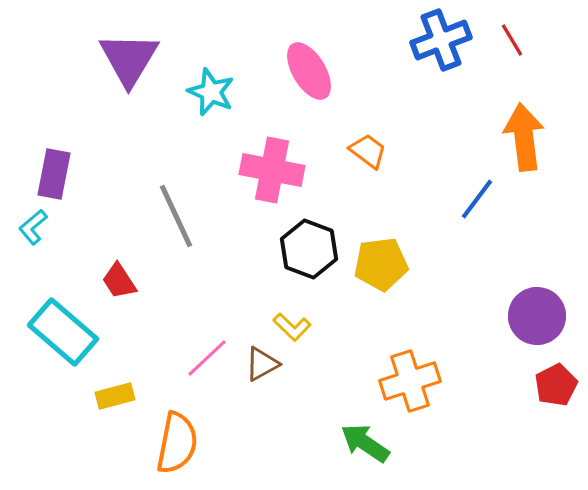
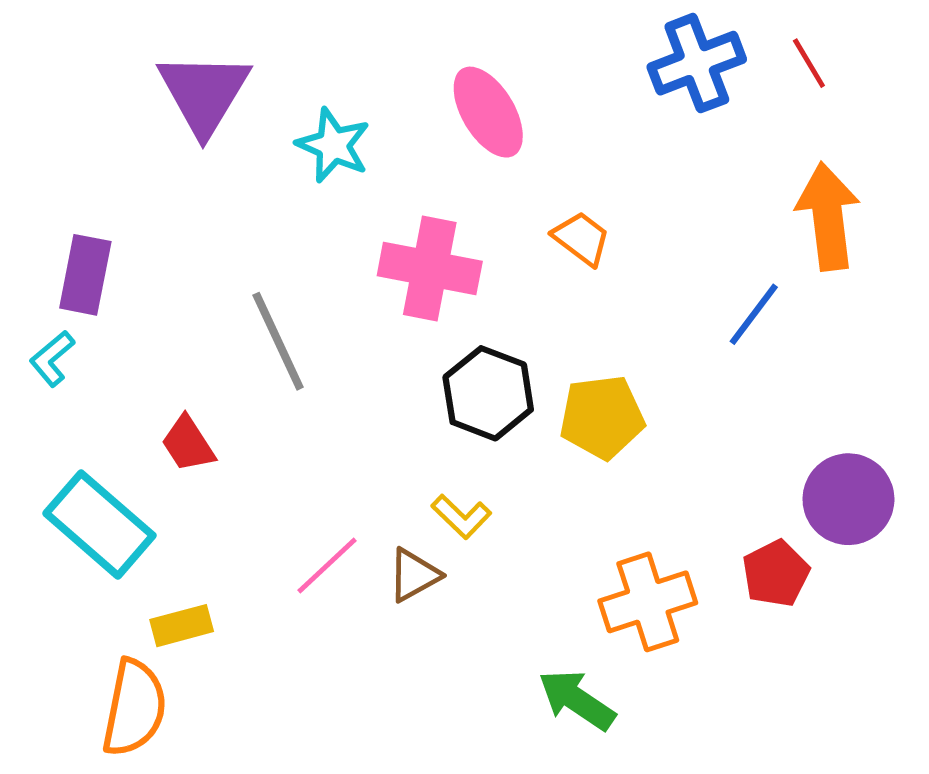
red pentagon: (556, 385) -> (776, 573), moved
orange semicircle: (177, 443) -> (134, 708), moved

